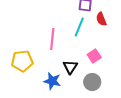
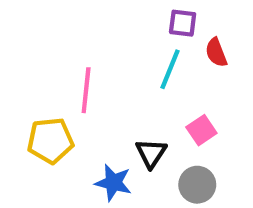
pink line: (52, 39) -> (86, 90), moved

